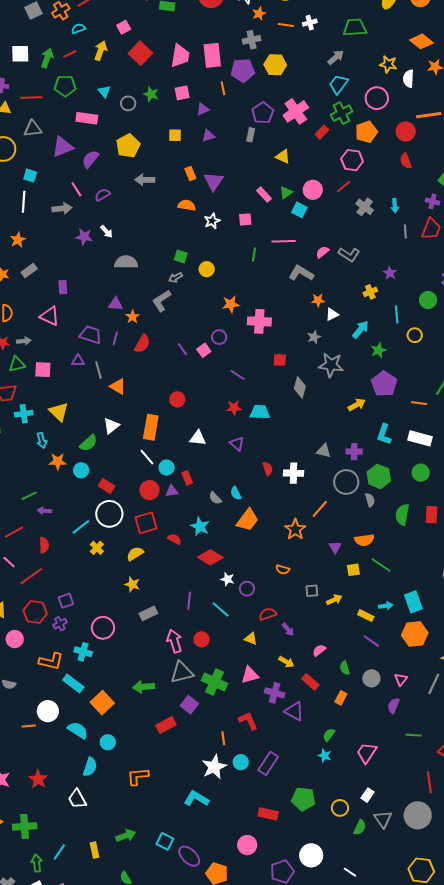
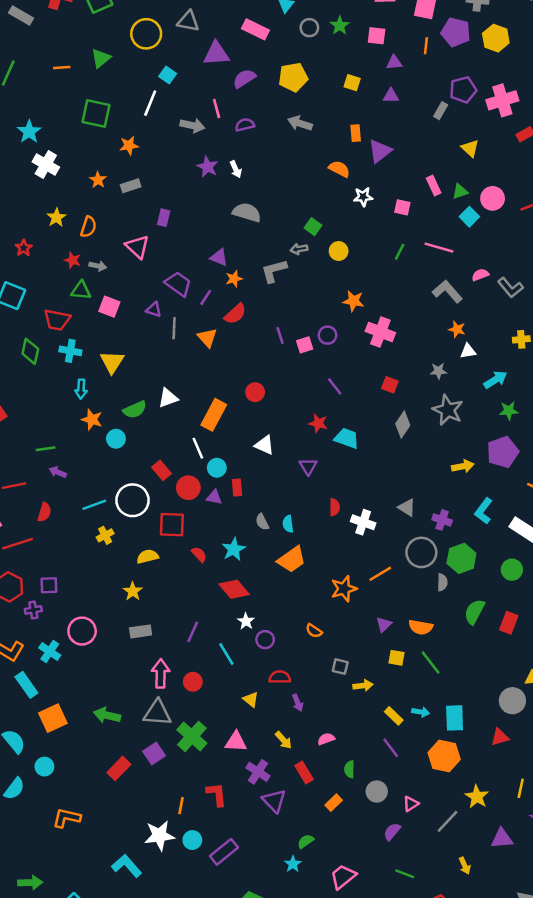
orange triangle: (118, 386) -> (207, 338), moved
red rectangle: (107, 486) -> (161, 470), moved
red rectangle: (166, 725) -> (119, 768), turned -36

